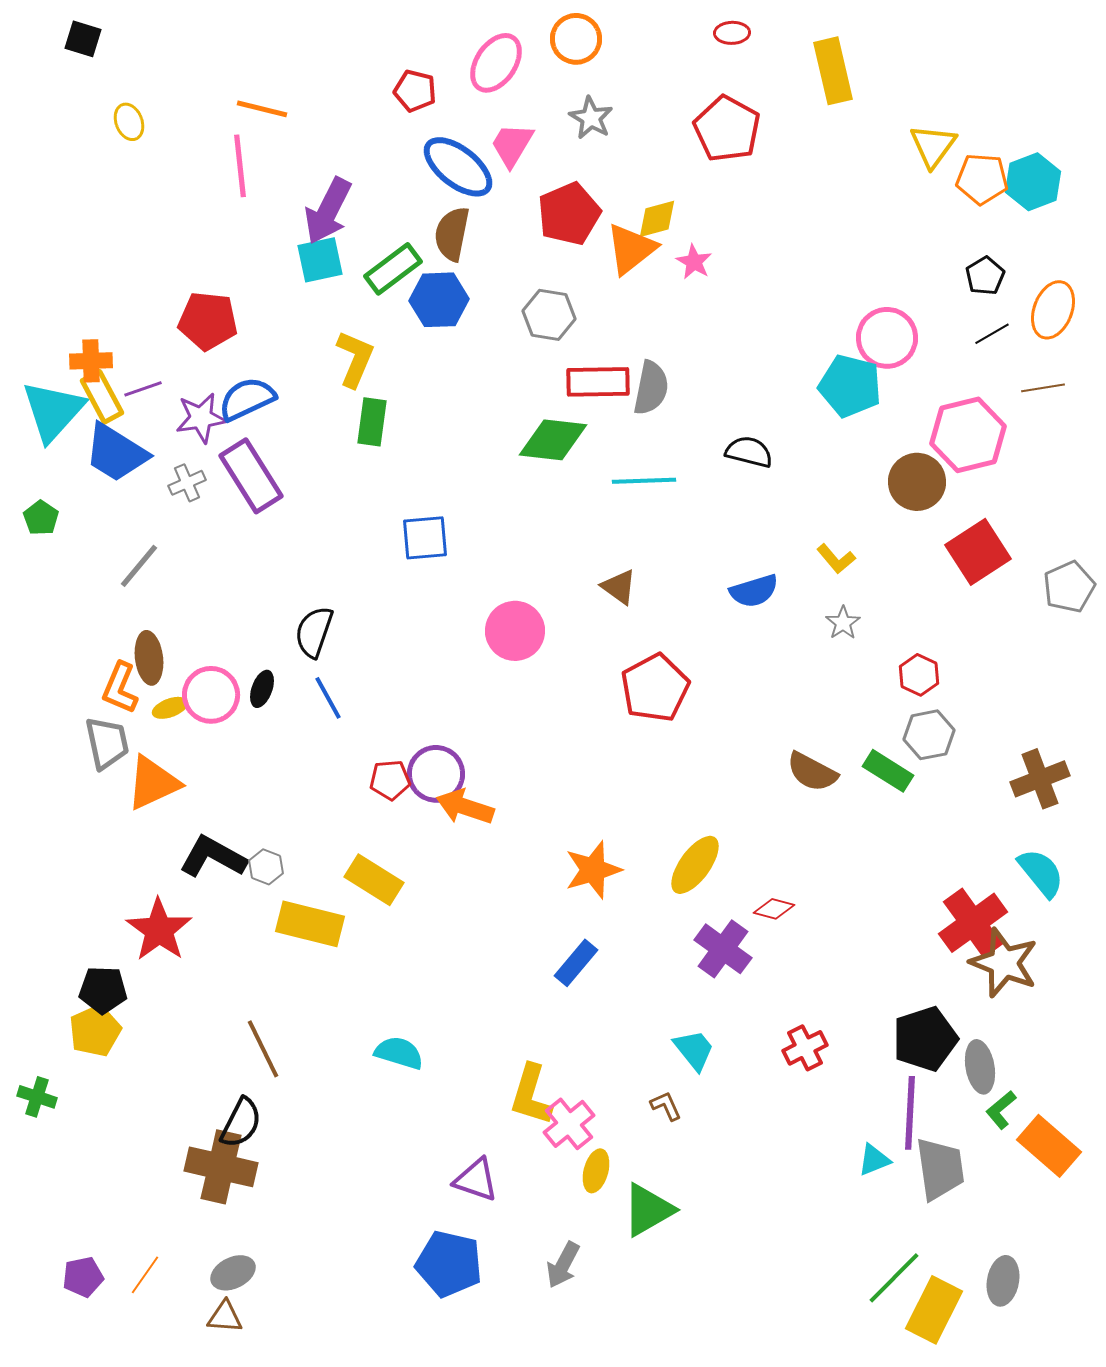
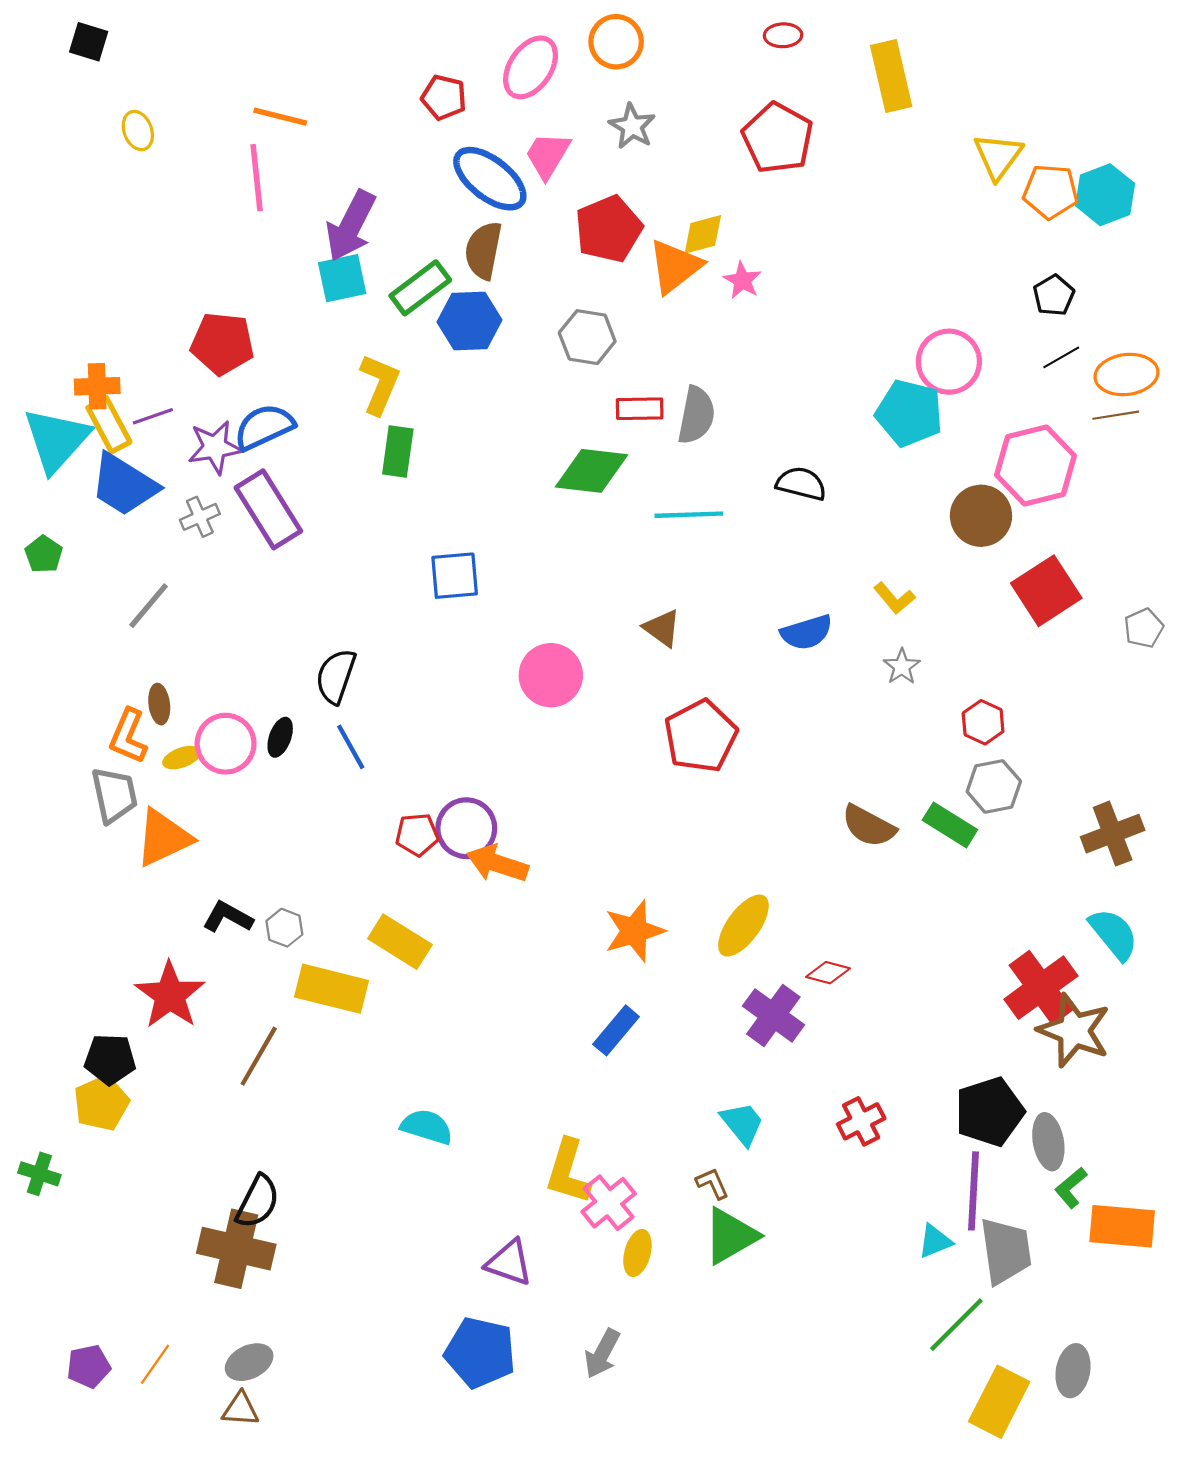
orange ellipse: (1053, 310) -> (1126, 375), moved, turned 62
red rectangle: (598, 382) -> (640, 409), size x0.7
gray pentagon: (1069, 587) -> (1144, 628), size x0.7
brown ellipse: (149, 658) -> (159, 704), size x0.7
black L-shape: (213, 857) -> (228, 917), size x0.7
brown line: (263, 1049) -> (259, 1056), moved, turned 56
orange rectangle: (1049, 1146) -> (1122, 1226), turned -36
green triangle: (648, 1210) -> (731, 1236), moved
green line: (894, 1278) -> (956, 1325), moved

